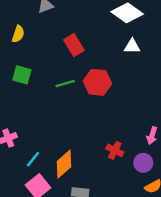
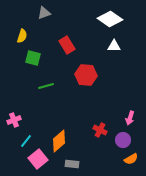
green square: (22, 75) -> (33, 58), moved
green line: (65, 84) -> (46, 86), moved
cyan line: (33, 159) -> (26, 141), moved

